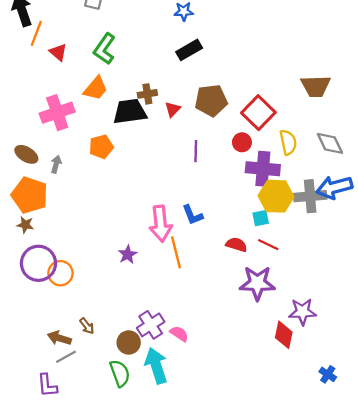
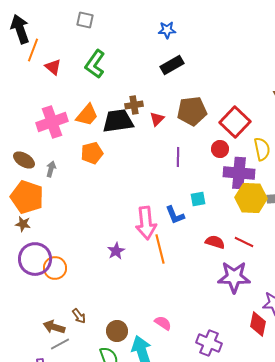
orange trapezoid: (96, 88) -> (87, 115), moved
cyan square: (261, 218) -> (198, 199), moved
purple cross: (151, 325) -> (209, 343), moved, turned -35

